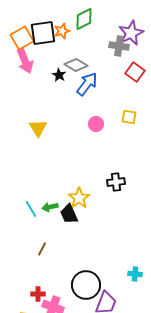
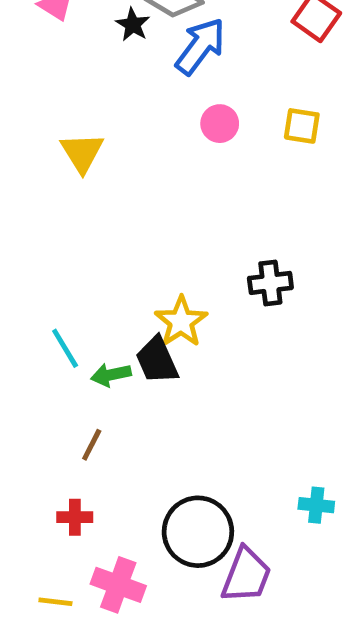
pink circle: (96, 124) -> (220, 124), moved
green arrow: (50, 207) -> (111, 375), moved
red cross: (38, 294) -> (75, 517), moved

